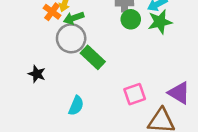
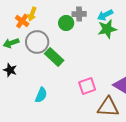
green arrow: (74, 18) -> (11, 43), moved
green circle: (131, 19) -> (66, 23), moved

